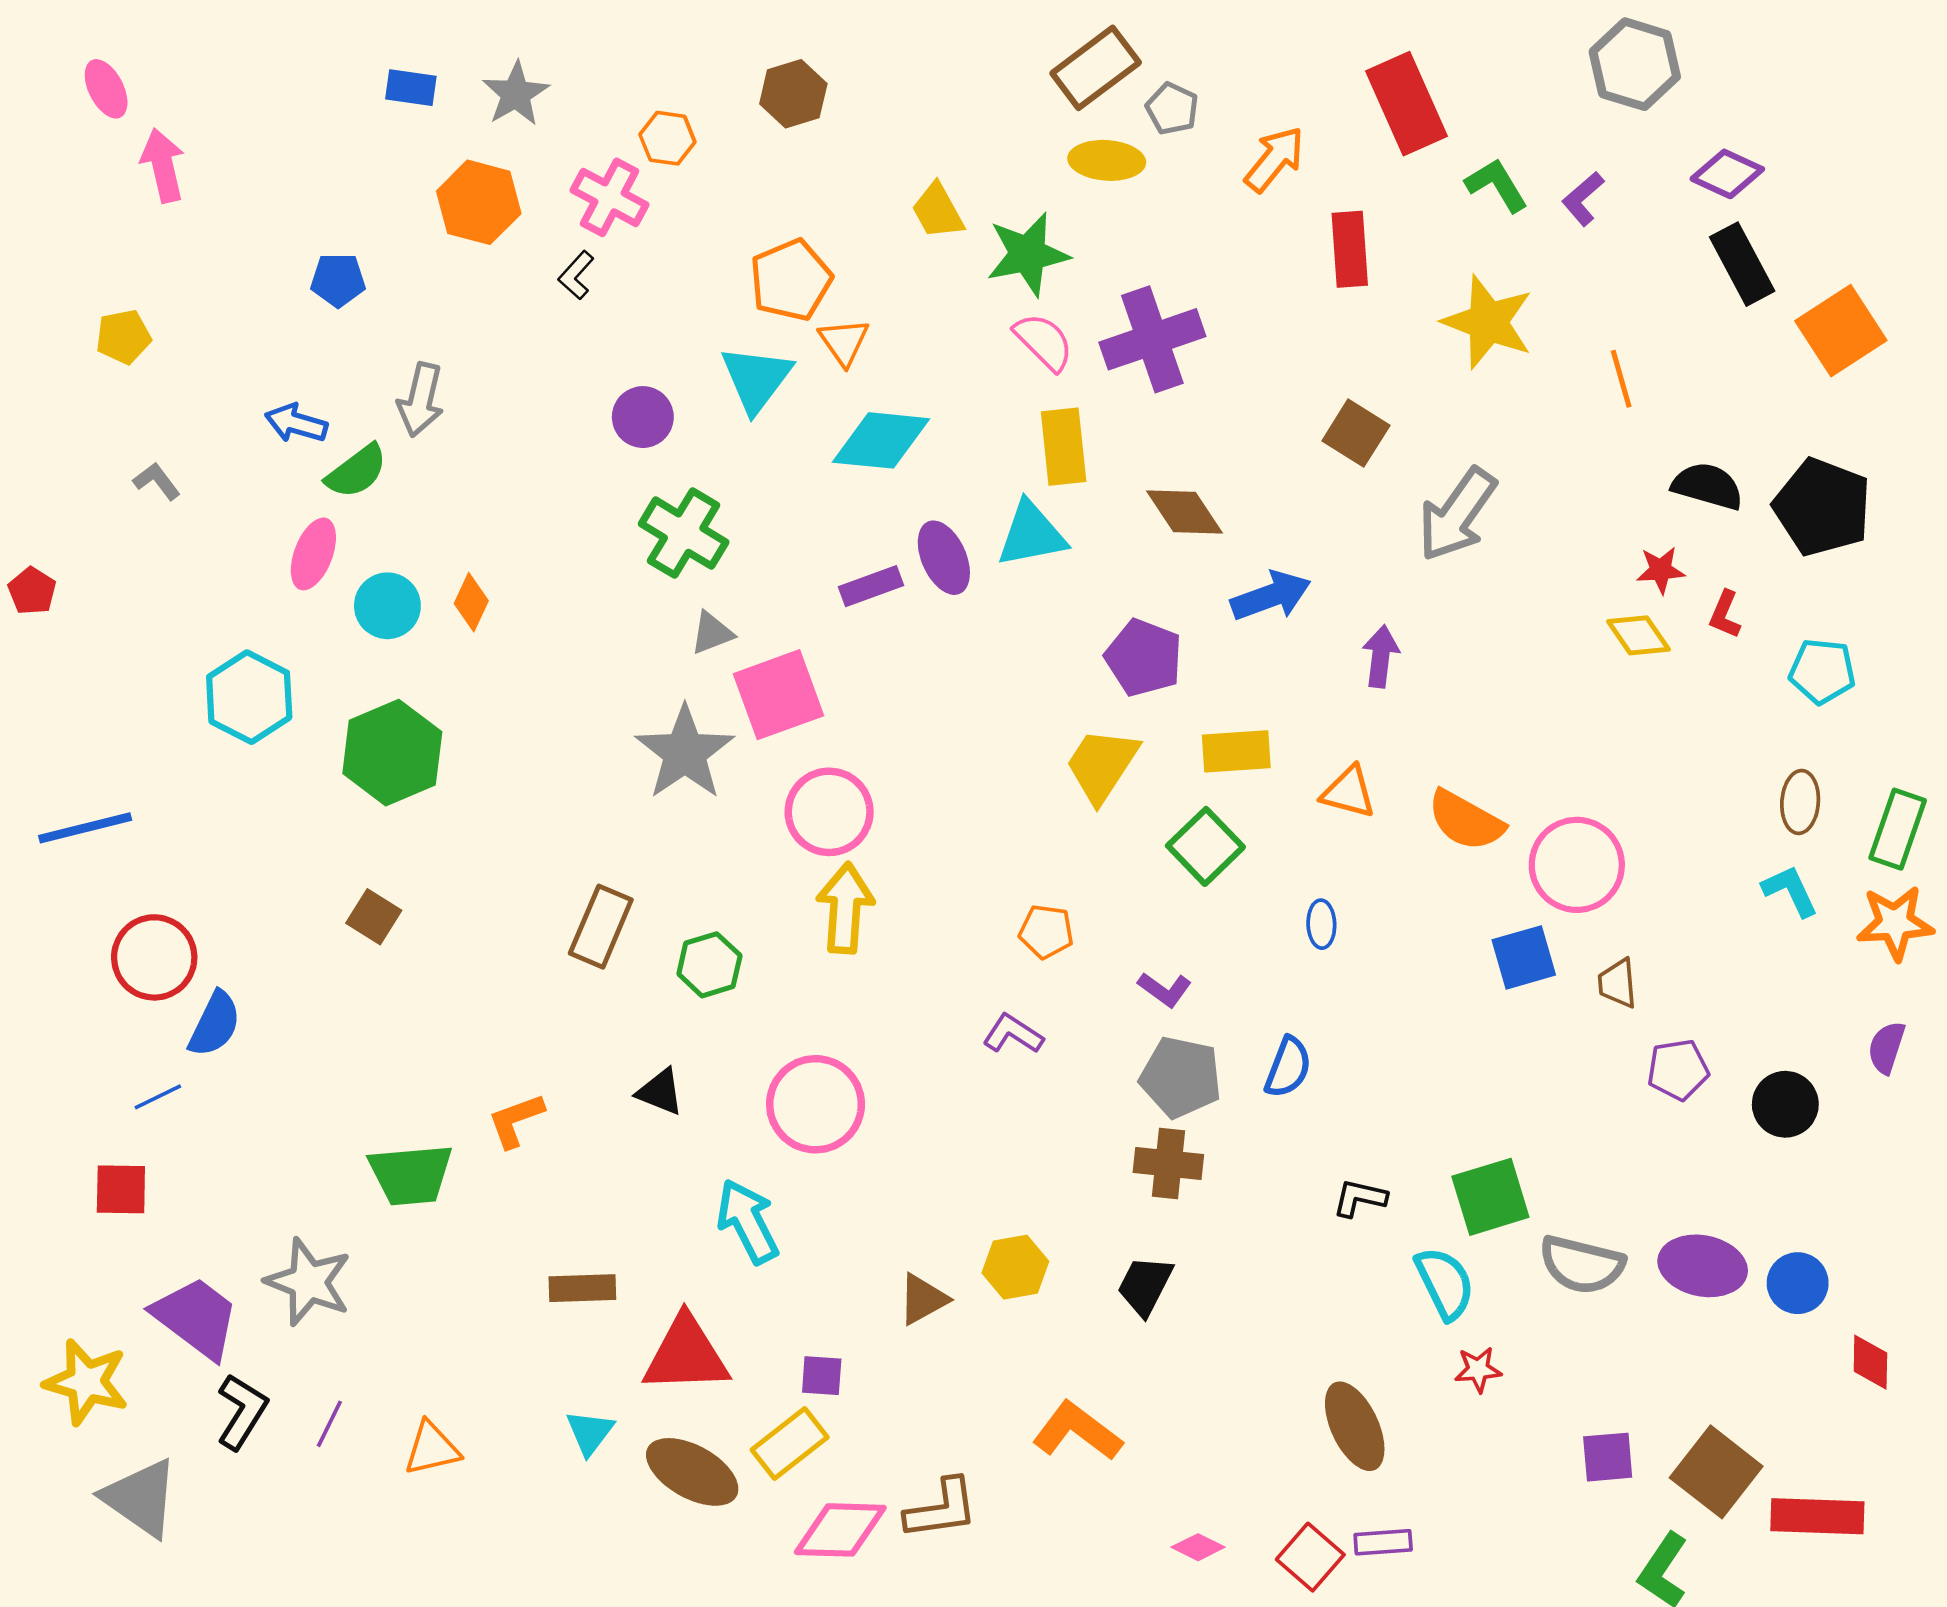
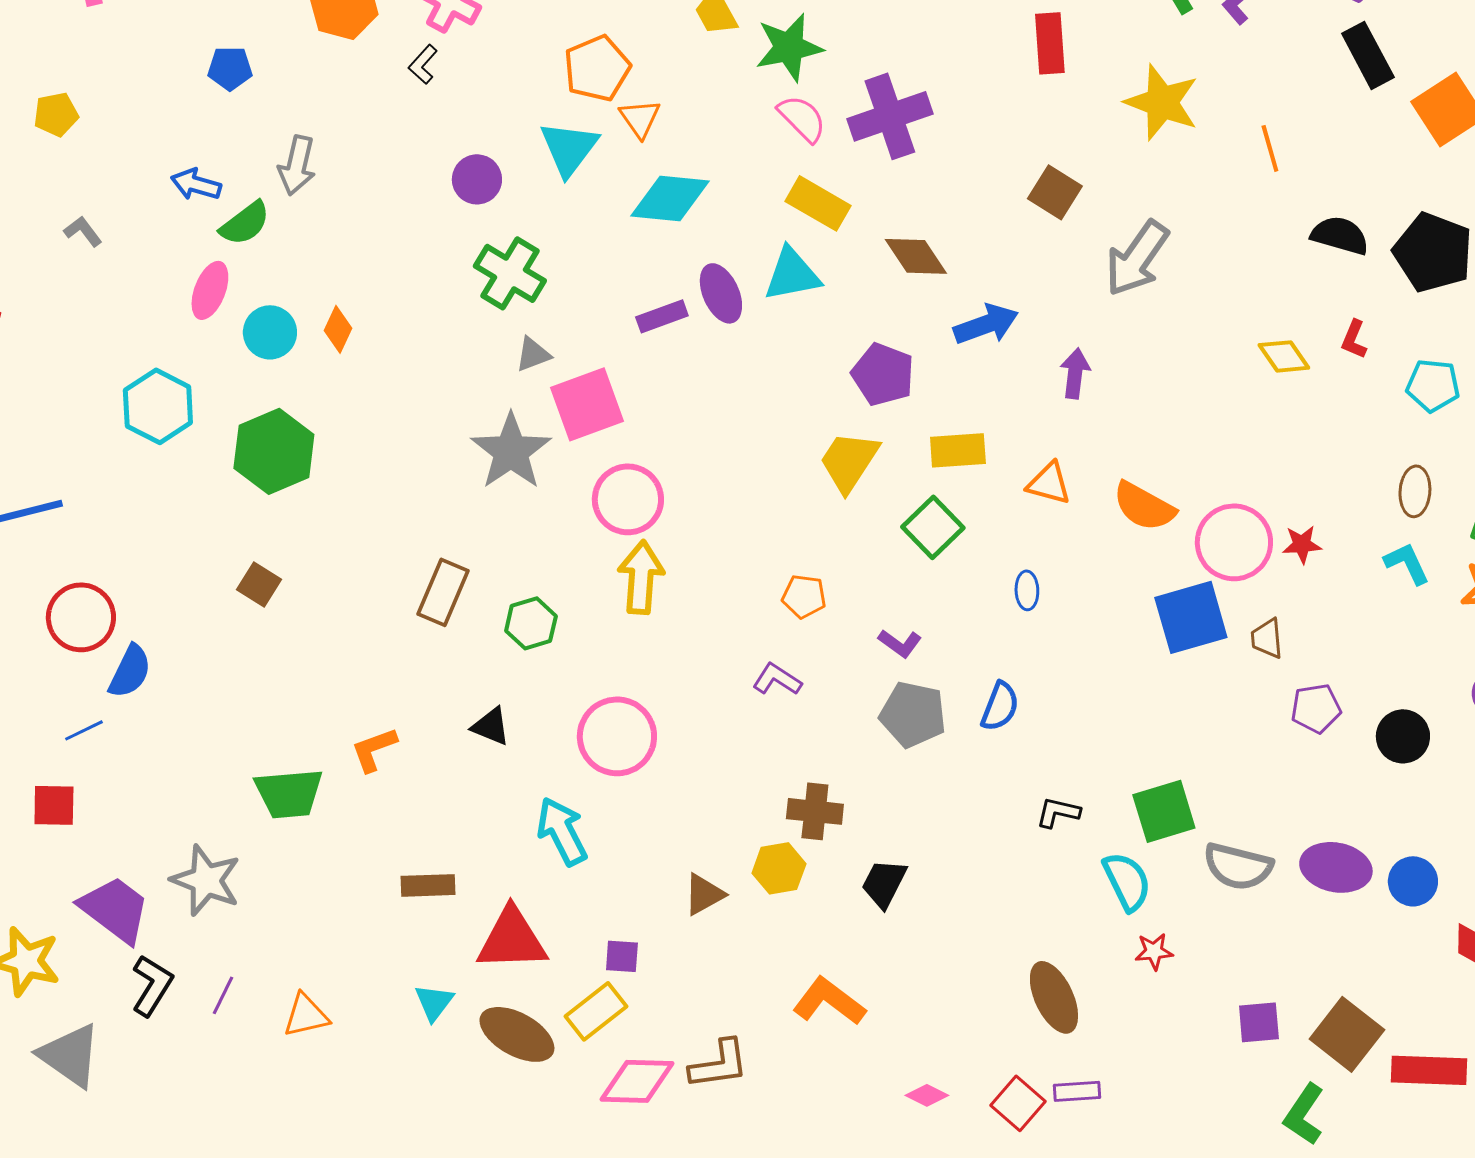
yellow rectangle: (1064, 447) -> (818, 203), turned -54
red star: (1661, 570) -> (1302, 544), moved
blue square: (1524, 957) -> (1191, 617), size x1.4
brown cross: (1168, 1163) -> (815, 811), moved

